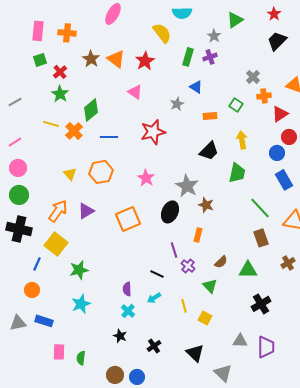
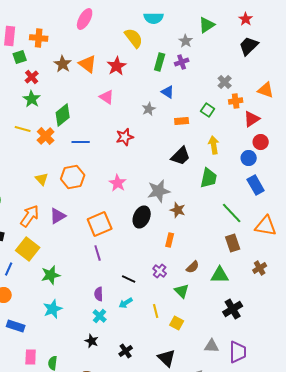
green square: (40, 60) -> (20, 57), moved
red star: (153, 132) -> (125, 137), size x0.7
gray star: (187, 186) -> (159, 191), turned 30
purple line: (174, 250) -> (98, 253), moved

